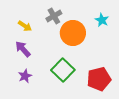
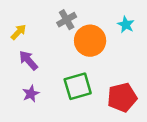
yellow arrow: (25, 26) -> (18, 32), moved, turned -80
green square: (63, 70) -> (78, 86), turned 30

